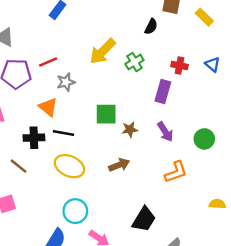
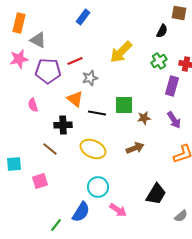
green cross: (134, 62) -> (159, 61), moved
black line: (64, 133) -> (97, 113), moved

